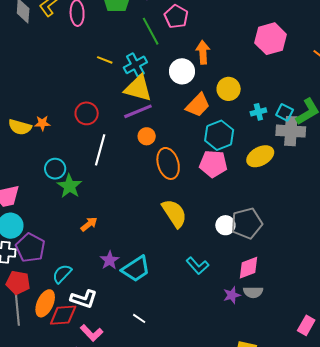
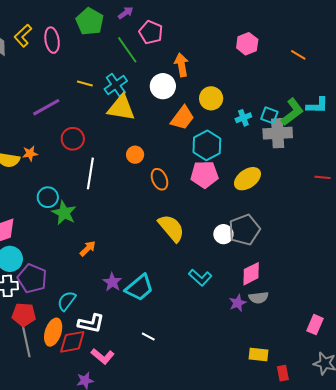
pink hexagon: (271, 39) -> (247, 44), size x0.7
purple line: (138, 111) -> (46, 107), moved
yellow ellipse: (260, 156) -> (247, 179), moved
orange ellipse: (168, 163) -> (159, 179), size x0.7

